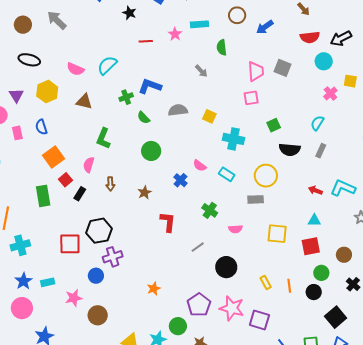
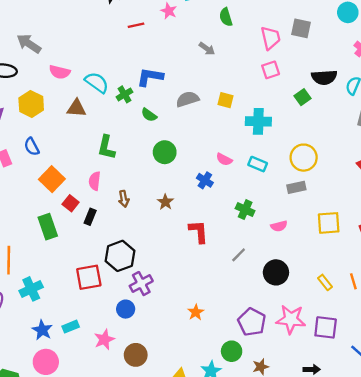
gray arrow: (57, 20) -> (29, 44), moved
cyan semicircle: (107, 65) -> (97, 82), moved, turned 90
black semicircle: (290, 150) -> (324, 77), moved

